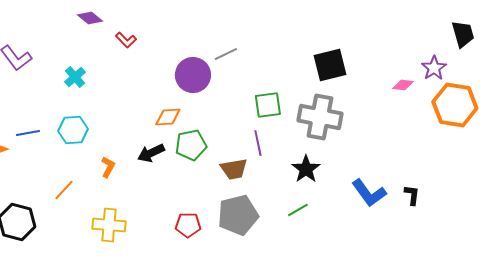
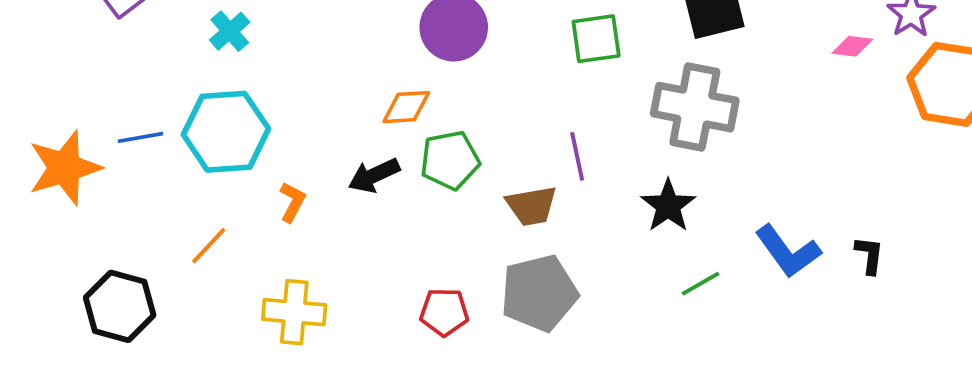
green square: (268, 105) -> (596, 39), moved
cyan hexagon: (73, 130) -> (226, 132), size x1.5
green line: (298, 210) -> (700, 284), moved

